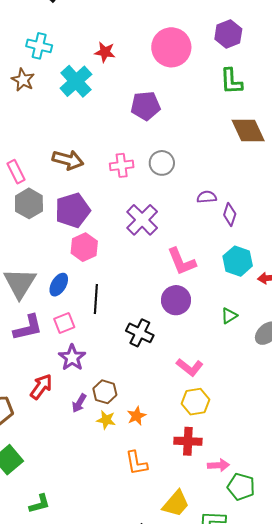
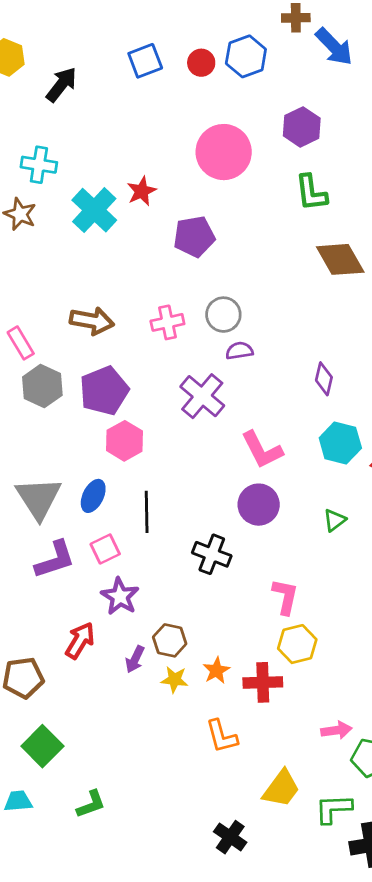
red star: (105, 52) -> (142, 191), moved, turned -30
purple semicircle: (207, 197) -> (239, 351), moved
pink L-shape: (190, 367) -> (285, 597), turned -112
red cross: (188, 441) -> (263, 682), moved

